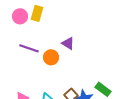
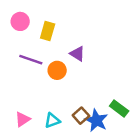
yellow rectangle: (37, 13) -> (48, 31), moved

